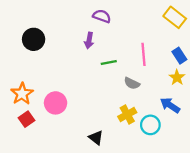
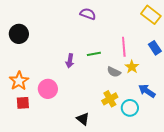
black circle: (34, 39) -> (19, 34), moved
purple arrow: (89, 40) -> (70, 61), moved
yellow star: (177, 77) -> (132, 67), moved
red square: (27, 119) -> (23, 103), turned 32

